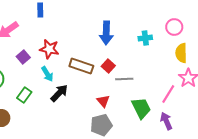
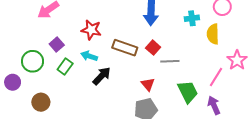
yellow semicircle: (181, 53) -> (213, 34), moved
purple square: (23, 57) -> (57, 44), moved
cyan arrow: (47, 74) -> (89, 56), turned 140
green rectangle: (24, 95) -> (65, 66), moved

